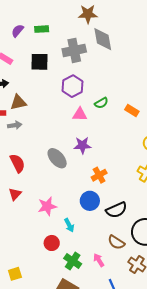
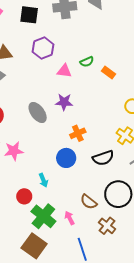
purple hexagon: (72, 86) -> (43, 48), moved
orange rectangle: (132, 111) -> (108, 72), moved
pink star: (47, 206) -> (14, 151), moved
black semicircle: (116, 210) -> (103, 158), moved
green cross: (73, 261) -> (43, 216), size x1.4

